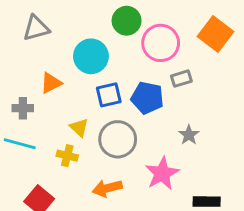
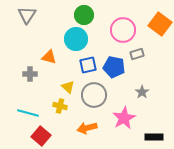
green circle: (127, 21) -> (84, 15), moved
gray triangle: (36, 28) -> (27, 15), moved, turned -42
orange triangle: (51, 83) -> (49, 57), turned 42
cyan line: (20, 144) -> (28, 113), moved

